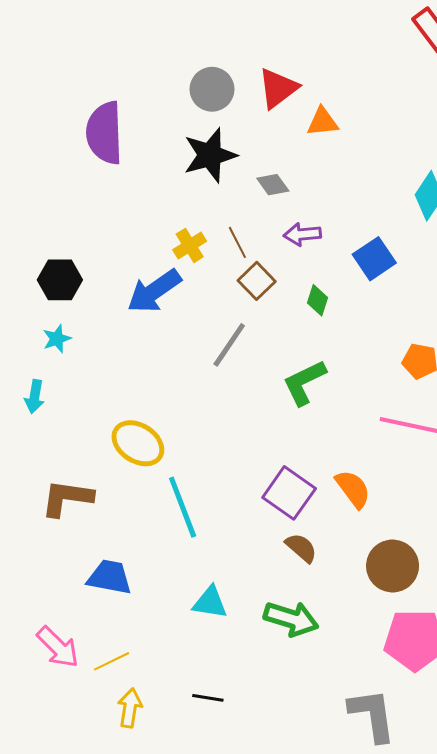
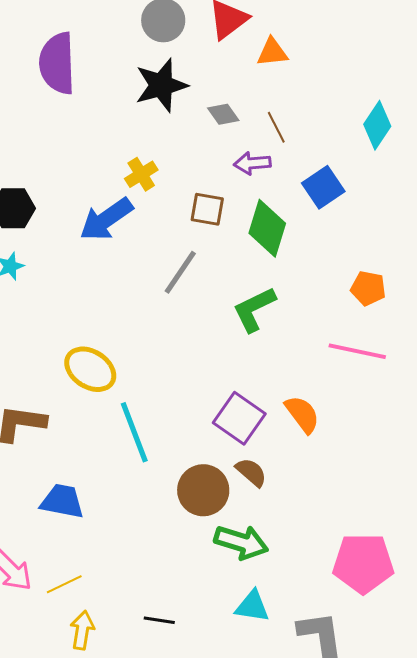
brown line: (237, 242) -> (276, 127), moved
brown square: (257, 281) -> (207, 209), turned -36
green diamond: (317, 300) -> (267, 228), size x1.8
brown circle: (393, 566) -> (203, 490), moved
cyan triangle: (210, 602) -> (252, 606), moved

